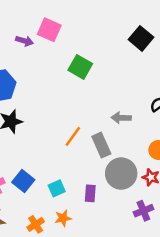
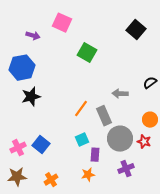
purple arrow: (24, 41) -> (33, 36), moved
cyan square: (57, 188) -> (82, 140), moved
purple cross: (143, 211) -> (126, 169), moved
orange star: (63, 218) -> (88, 175), moved

